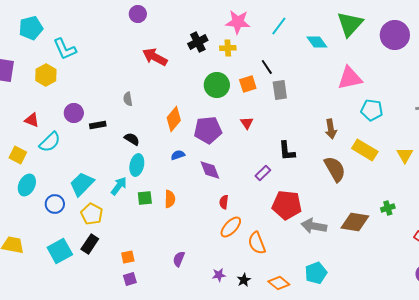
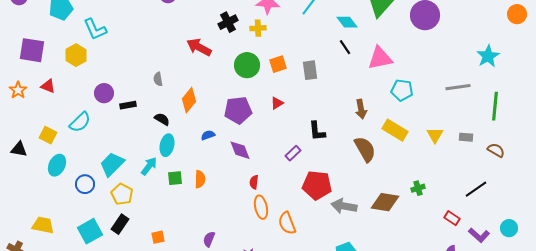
red arrow: (155, 57) -> (199, 47), moved
black line: (267, 67) -> (345, 47), moved
orange diamond: (174, 119) -> (189, 100), moved
red triangle: (32, 120) -> (48, 86), moved
red triangle: (247, 123) -> (277, 103), turned 32
orange ellipse: (231, 227) -> (261, 207), turned -55

